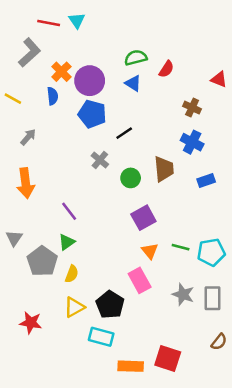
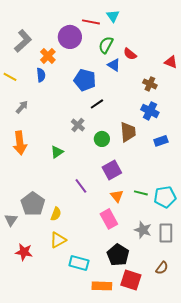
cyan triangle: (77, 20) -> (113, 16), moved
red line: (49, 23) -> (91, 22), moved
green semicircle: (136, 58) -> (106, 45), turned -48
red semicircle: (166, 69) -> (130, 54), turned 96
purple circle: (90, 81) -> (70, 37), moved
blue triangle: (133, 83) -> (114, 65), moved
blue pentagon: (92, 114) -> (85, 80), moved
purple line: (69, 211) -> (81, 186), moved
gray triangle: (14, 238) -> (11, 220), moved
green triangle: (67, 242) -> (57, 152), moved
black pentagon: (110, 305) -> (118, 255), moved
brown semicircle: (219, 342) -> (162, 268), moved

